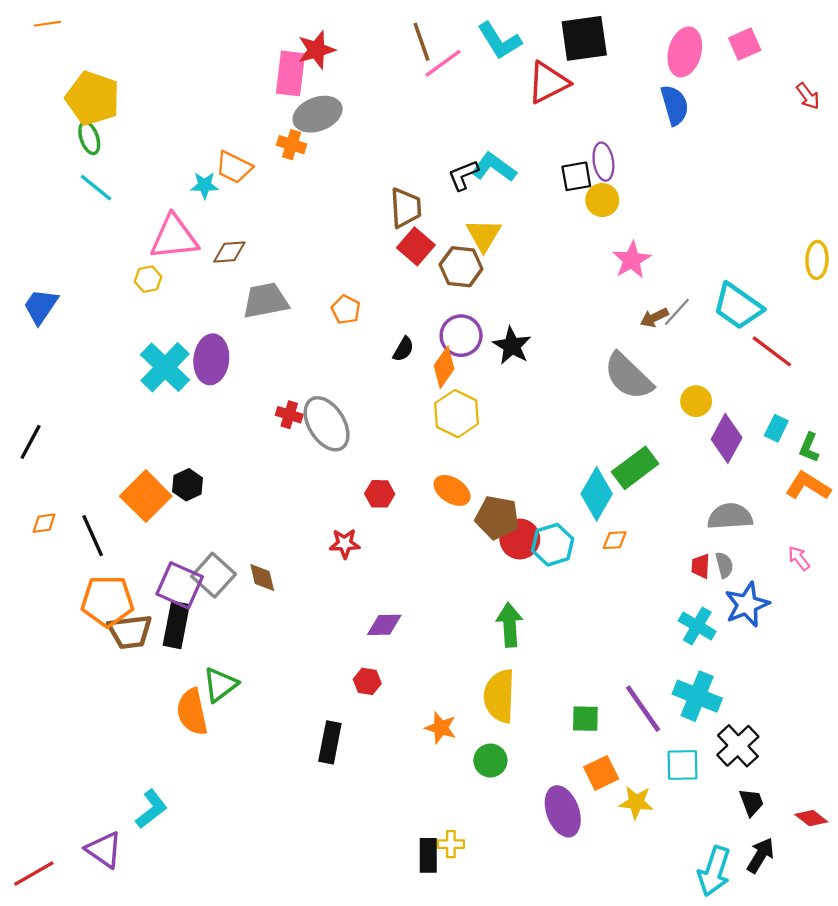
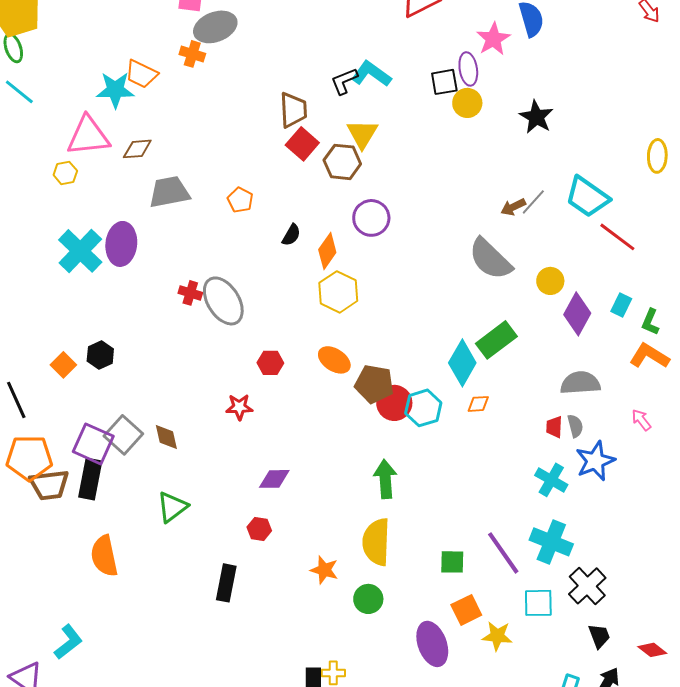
cyan star: (205, 185) -> (115, 90), size x1.5
pink star: (632, 260) -> (493, 39), moved
purple circle: (461, 336) -> (371, 218), moved
black star: (512, 346) -> (536, 117), moved
orange square: (146, 496) -> (63, 365), size x0.6
green triangle: (220, 685) -> (172, 507), moved

